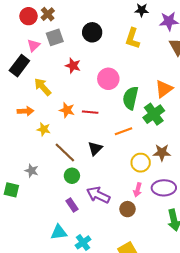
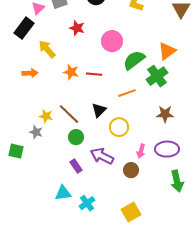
green semicircle: (131, 98) -> (134, 60), turned 40
yellow star: (44, 129) -> (46, 116), moved
yellow circle: (141, 163) -> (119, 127), moved

